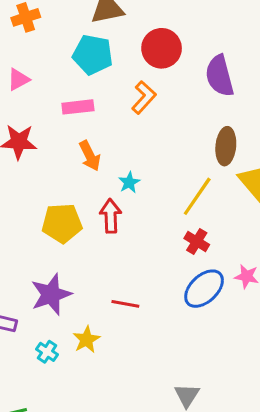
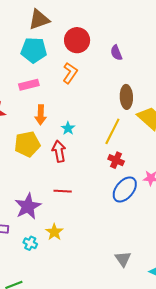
purple semicircle: (220, 76) -> (116, 53), size x0.6
orange arrow: (90, 156) -> (41, 115), turned 36
yellow pentagon: (62, 223) -> (27, 144), moved
red line: (125, 304) -> (63, 191), moved

